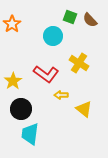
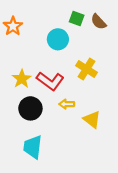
yellow star: (13, 81) -> (22, 79), moved
black circle: (21, 109) -> (30, 108), moved

